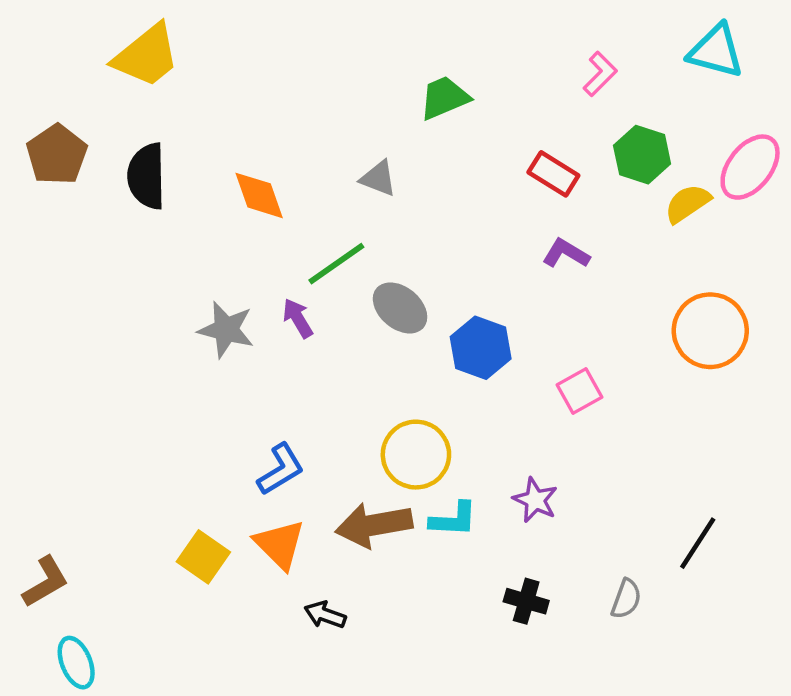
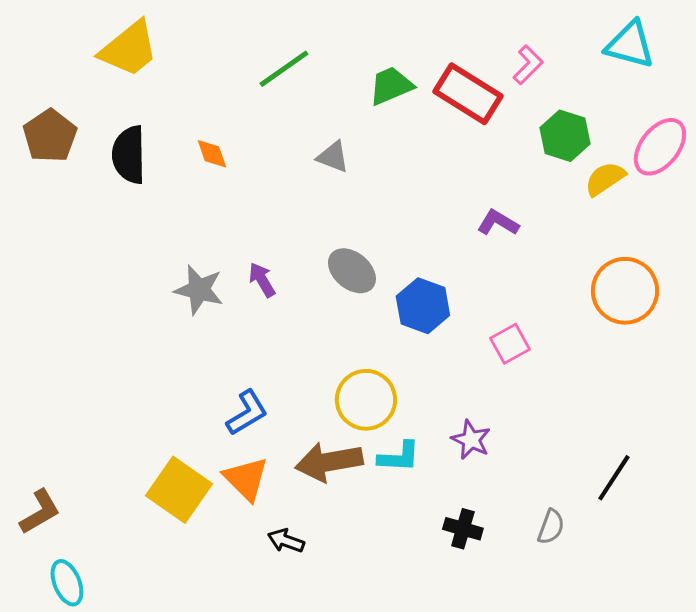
red rectangle: (553, 174) -> (468, 94), moved, size x1.5
orange diamond: (259, 195) -> (212, 154), moved, size x0.7
green line: (336, 264) -> (284, 69), moved
yellow square: (203, 557) -> (179, 490), size x1.4

